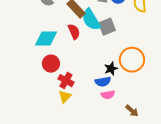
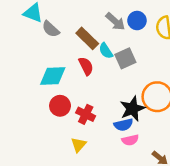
cyan semicircle: (91, 20) -> (106, 51), size x0.6
black star: (111, 69) -> (132, 109), size x1.5
red cross: (66, 81) -> (86, 114), moved

